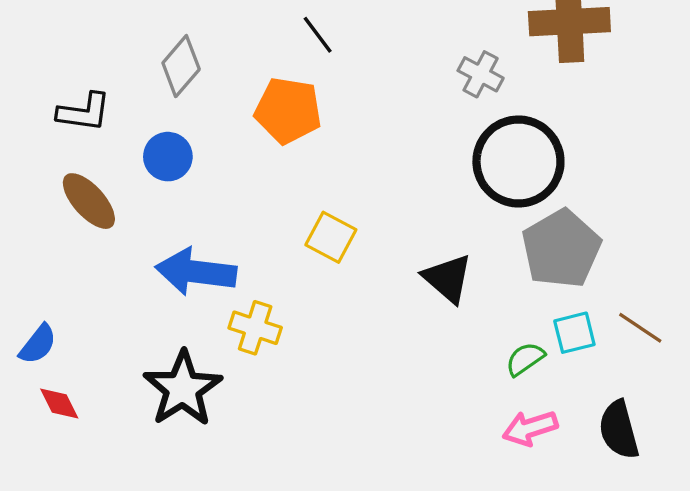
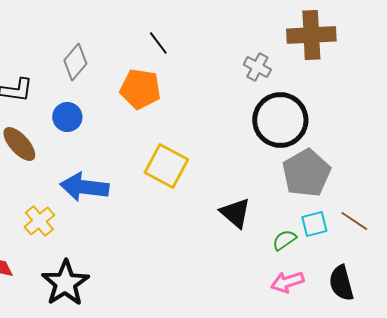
yellow square: (331, 237) -> (166, 166), size x1.4
black triangle: (448, 278) -> (235, 213), moved
yellow cross: (255, 328) -> (39, 221), moved, turned 32
black star: (183, 389) -> (65, 283), moved

